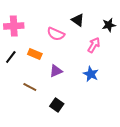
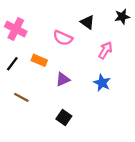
black star: (109, 25) -> (122, 17), moved
pink cross: (14, 26) -> (16, 29), turned 30
brown line: (30, 87) -> (21, 97), moved

